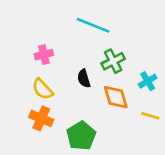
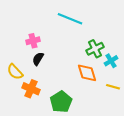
green cross: (113, 61) -> (95, 49), moved
black semicircle: (84, 79) -> (38, 59), moved, turned 48
yellow semicircle: (43, 89) -> (15, 72), moved

